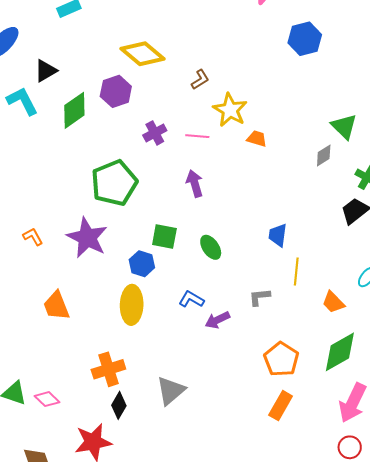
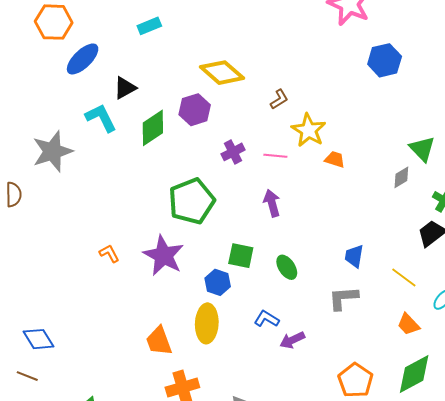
yellow line: (296, 271) -> (404, 277), moved, turned -60
gray L-shape: (259, 297) -> (343, 298), moved, size x1.4
orange trapezoid: (56, 306) -> (159, 341), moved

